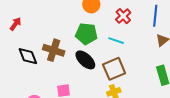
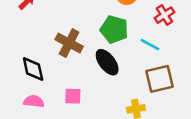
black diamond: (28, 56) -> (33, 69), moved
brown square: (114, 69) -> (159, 79), moved

